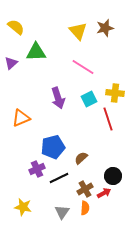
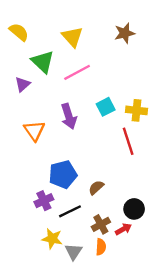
yellow triangle: (78, 31) -> (72, 37), moved
green triangle: (36, 52) -> (43, 62), turned 45
purple triangle: (11, 63) -> (22, 84), moved
pink line: (83, 67) -> (77, 72), moved, turned -60
cyan square: (89, 99) -> (106, 107), moved
orange triangle: (21, 118) -> (34, 131), moved, turned -42
yellow star: (23, 207) -> (52, 239), moved

